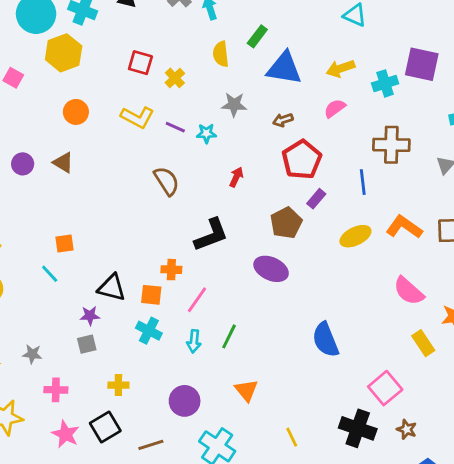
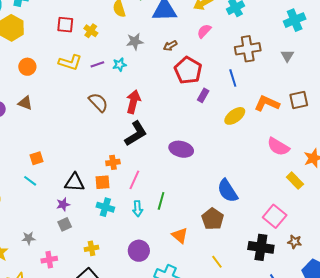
purple line: (175, 127) -> (97, 64), turned -32
red arrow: (236, 177) -> (133, 102), moved, size x1.6
brown pentagon: (286, 223) -> (213, 219), moved

